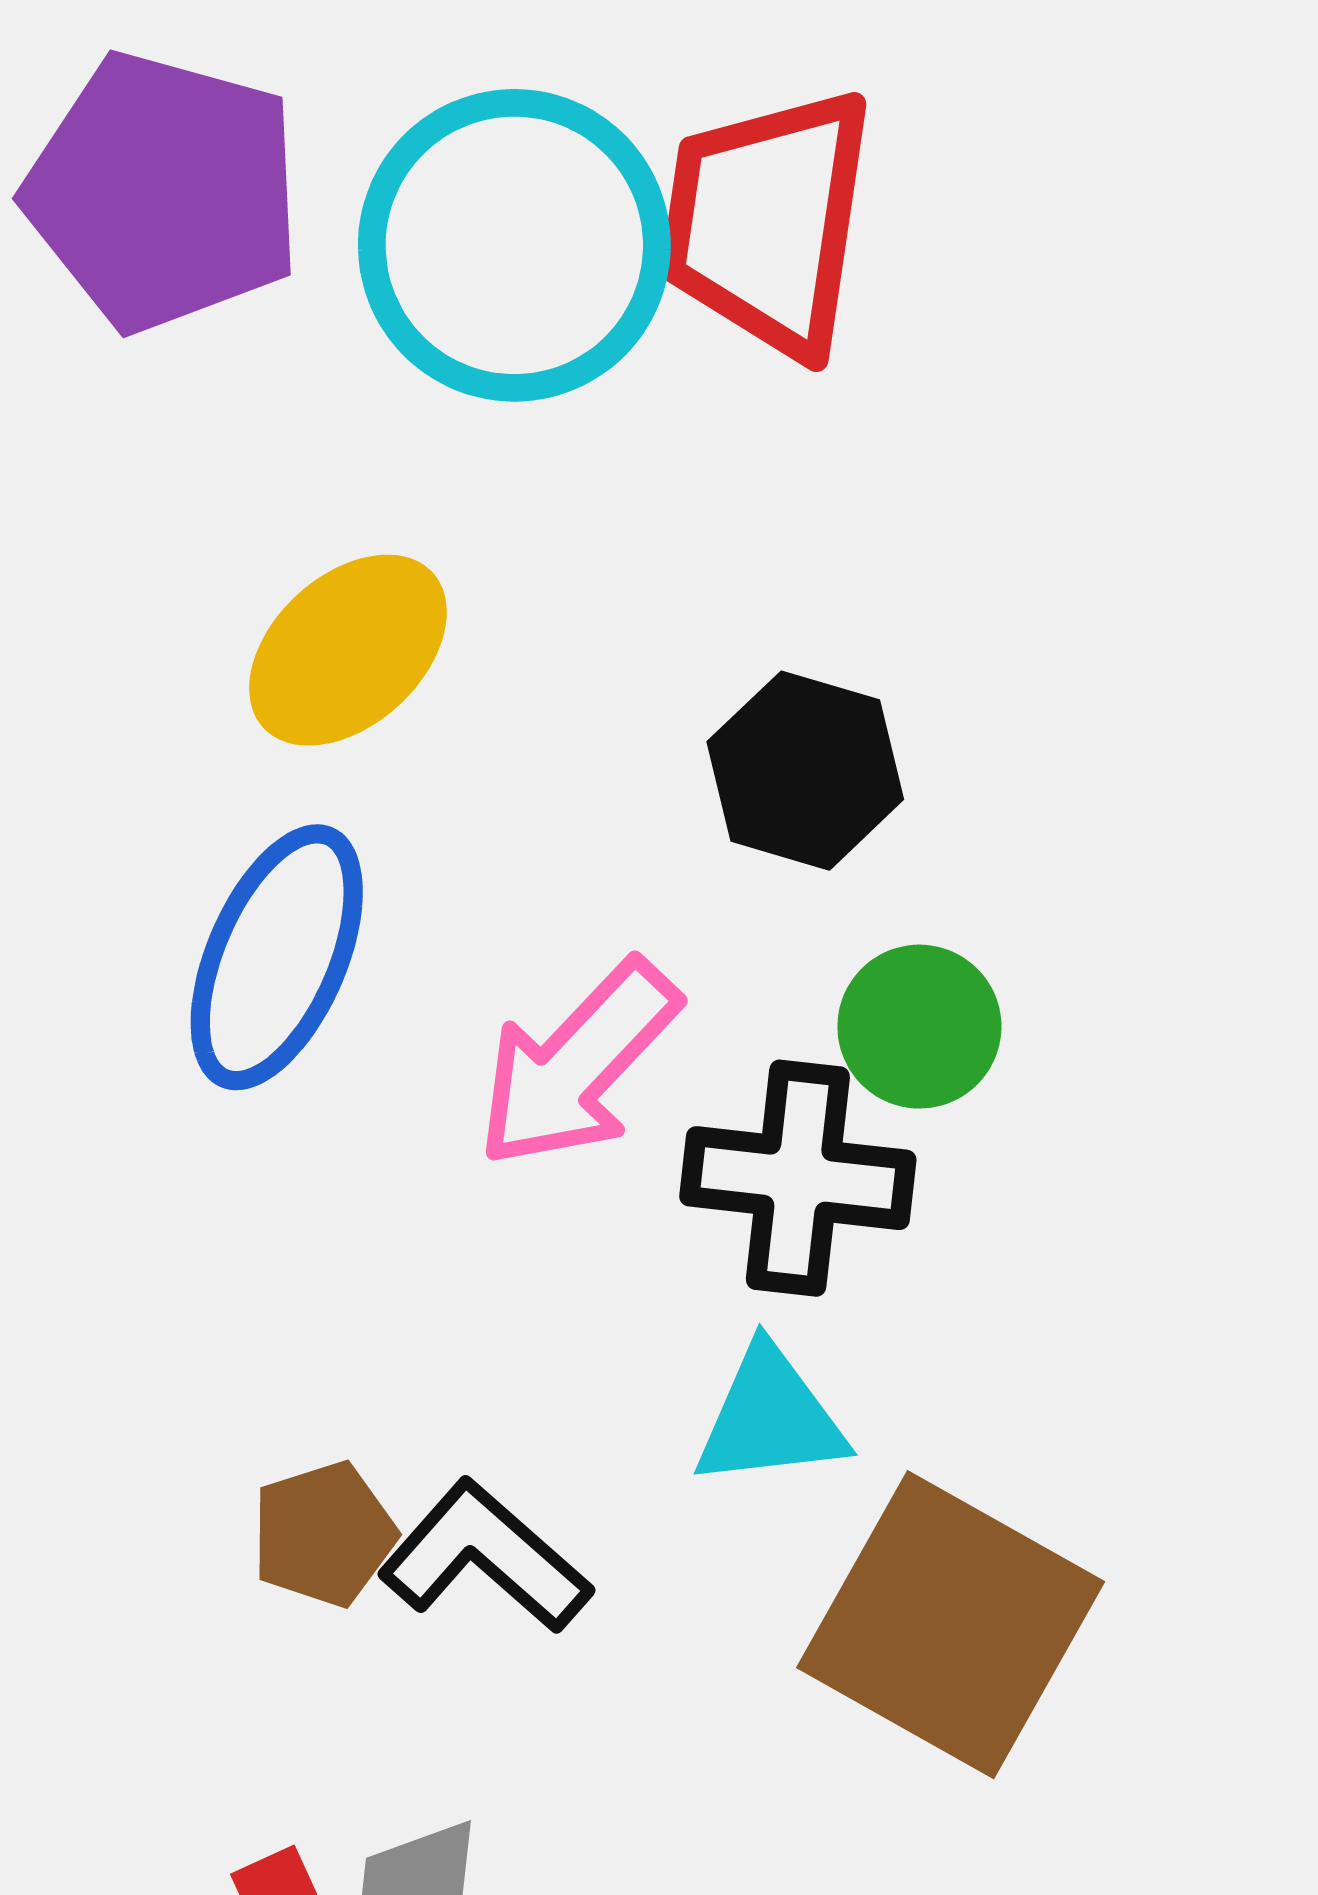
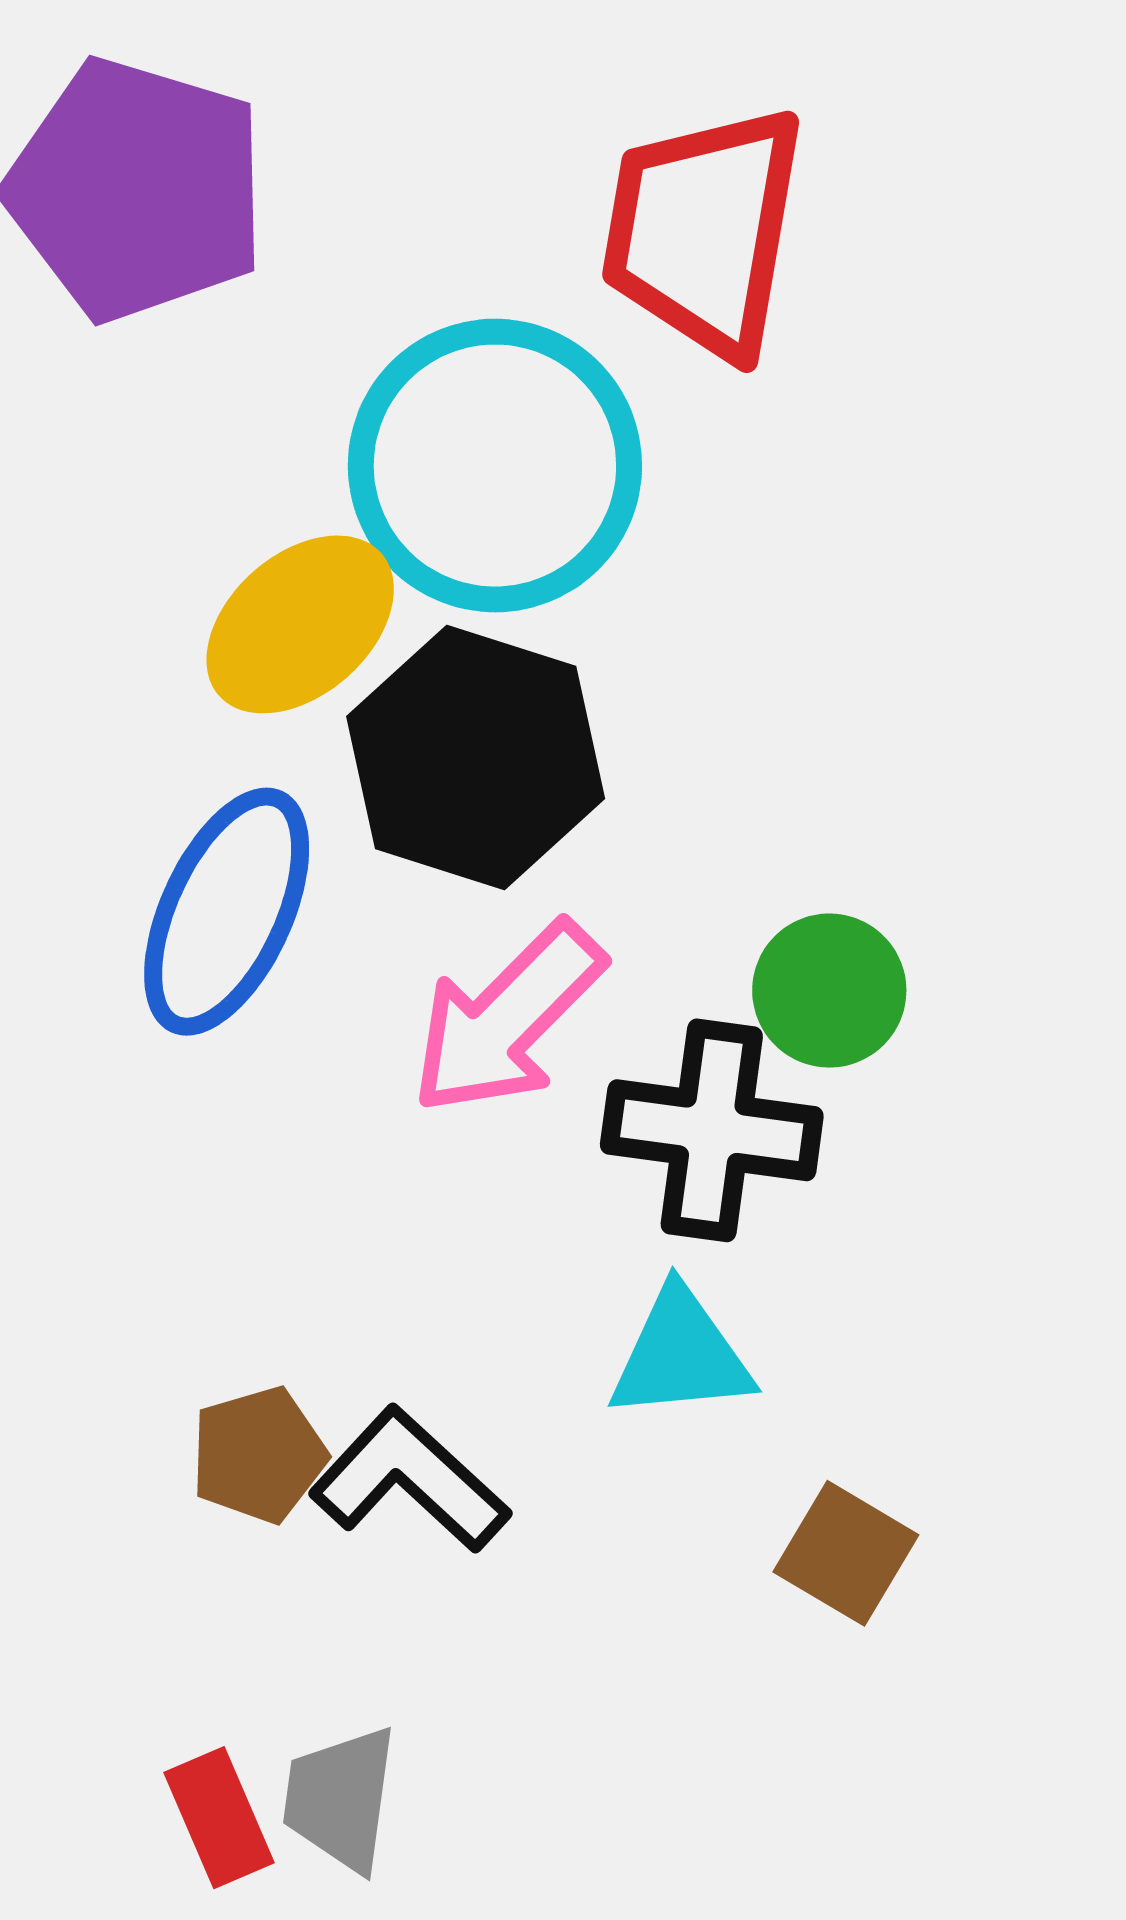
cyan circle: (514, 245) -> (495, 466), moved
black hexagon: (805, 771) -> (476, 758), moved, size x1.4
brown square: (951, 1625) -> (846, 1553), size x0.5

